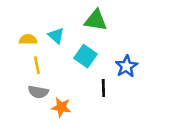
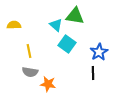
cyan triangle: (56, 36) -> (56, 25), moved
yellow semicircle: (28, 40) -> (14, 25), moved
black line: (103, 88) -> (93, 73), moved

